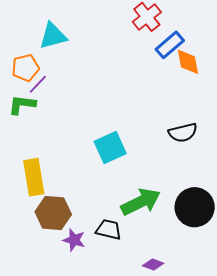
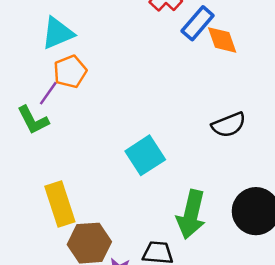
orange pentagon: (26, 68) -> (70, 72), moved
green L-shape: (22, 105) -> (33, 120), turned -116
green arrow: (141, 202) -> (191, 214), turned 138

